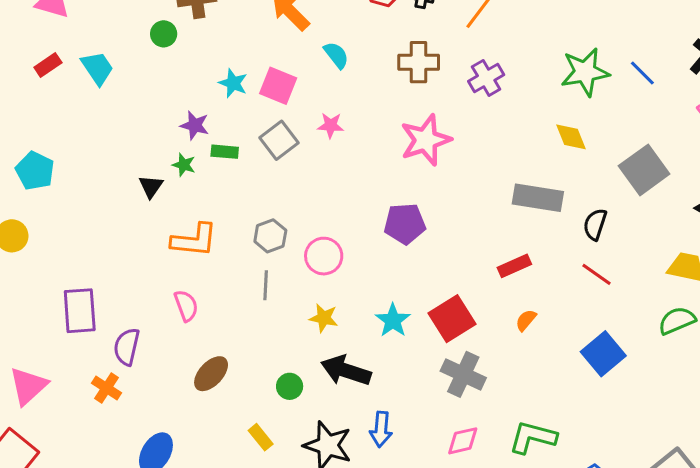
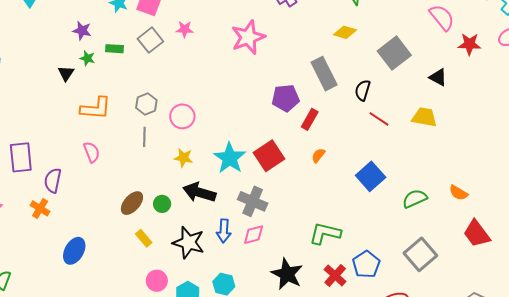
purple star: (195, 125) -> (82, 31), moved
yellow diamond: (571, 137) -> (345, 32), turned -50
gray rectangle: (538, 198) -> (324, 74), turned 56
purple pentagon: (405, 224) -> (286, 98), moved
red rectangle: (514, 266) -> (310, 119), turned -35
red line: (596, 274) -> (379, 119), moved
cyan star: (393, 320) -> (230, 158), size x1.4
green semicircle: (677, 321) -> (415, 199), moved
brown ellipse: (211, 374) -> (132, 203), moved
gray cross: (463, 374) -> (253, 201), moved
pink diamond: (463, 441) -> (254, 235), moved

